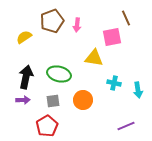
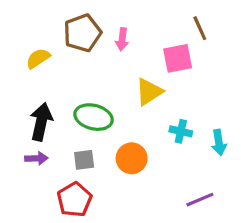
yellow triangle: (94, 58) -> (149, 92), turned -42

